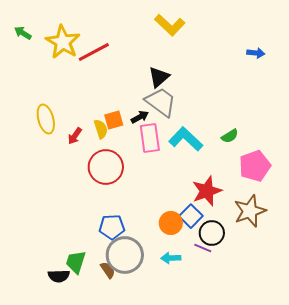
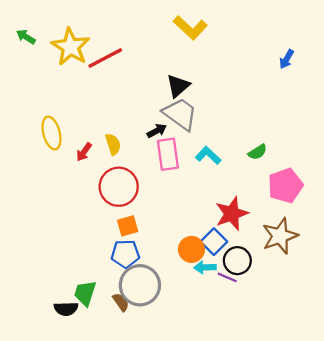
blue arrow: (256, 53) -> (287, 59), turned 114
orange square: (114, 120) -> (128, 226), moved
cyan L-shape: (186, 139) -> (208, 155), size x0.7
cyan arrow: (171, 258) -> (205, 267), moved

